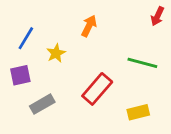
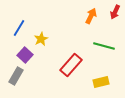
orange arrow: (89, 26) -> (91, 16), moved
purple square: (20, 75) -> (25, 55), moved, turned -35
gray rectangle: (42, 104) -> (16, 76), moved, turned -30

